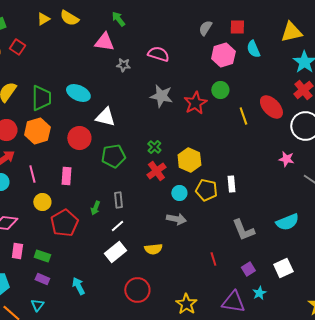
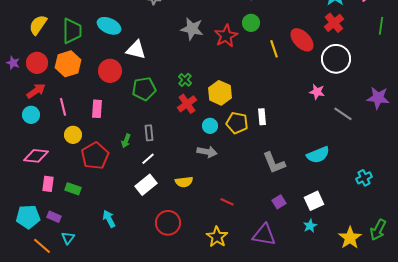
red line: (213, 259) -> (227, 202), moved, turned -48
purple rectangle: (42, 279) -> (54, 217), moved
cyan star: (259, 293) -> (310, 226), moved

